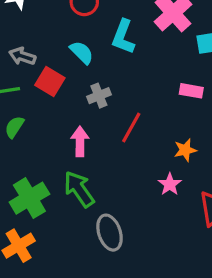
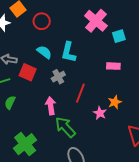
cyan L-shape: (123, 37) -> (68, 52), moved
pink star: (170, 184) -> (100, 113), moved
green arrow: (79, 189) -> (65, 127), moved

